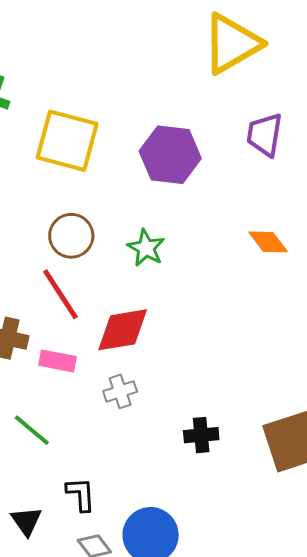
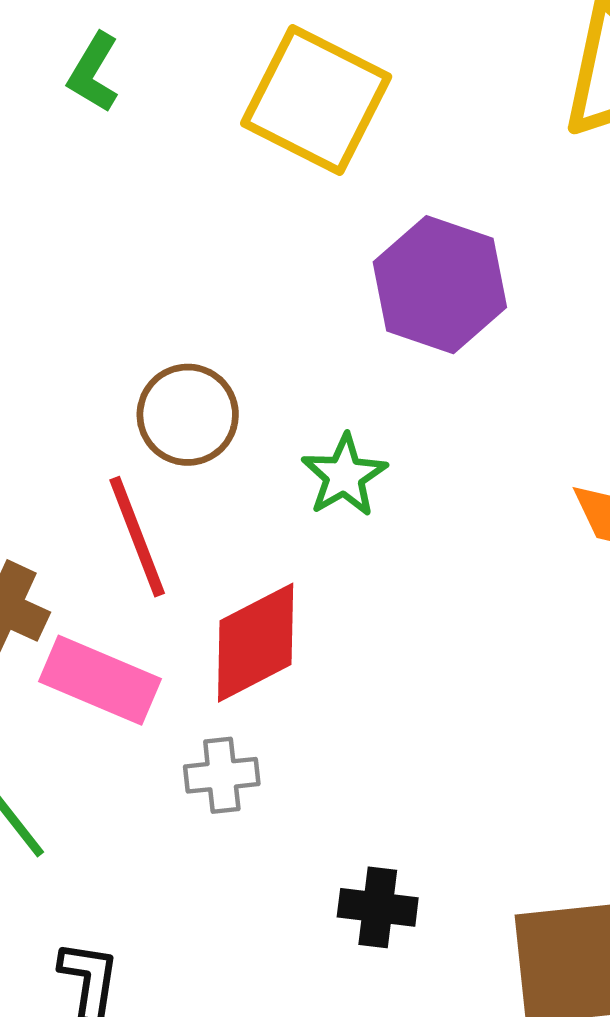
yellow square: (67, 141) -> (316, 100), moved
red diamond: (123, 330) -> (256, 643), turned -30
pink rectangle: (57, 361) -> (100, 680), size x1.4

